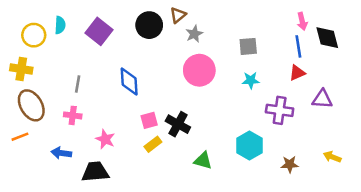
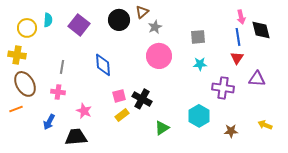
red triangle: (297, 73) -> (237, 58), turned -32
blue arrow: (61, 153) -> (49, 122), turned -70
green triangle: (203, 161) -> (162, 128), turned -49

